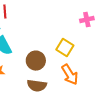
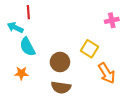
orange arrow: (70, 75) -> (107, 73), moved

